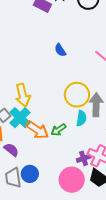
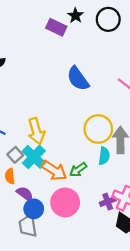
blue semicircle: (60, 50) -> (78, 79), size x1.6
blue circle: (30, 174) -> (34, 209), moved
pink circle: (72, 180) -> (65, 202), moved

